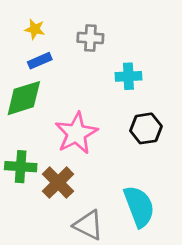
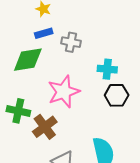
gray cross: (90, 38) -> (71, 42), moved
cyan cross: (128, 76) -> (107, 69), moved

